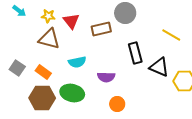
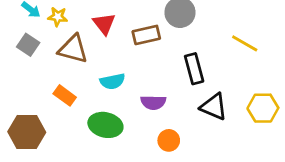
yellow star: (48, 16) -> (58, 17), moved
black triangle: (159, 67) -> (214, 107), moved
gray square: (17, 68) -> (28, 45), moved
brown hexagon: (42, 98) -> (27, 132), moved

